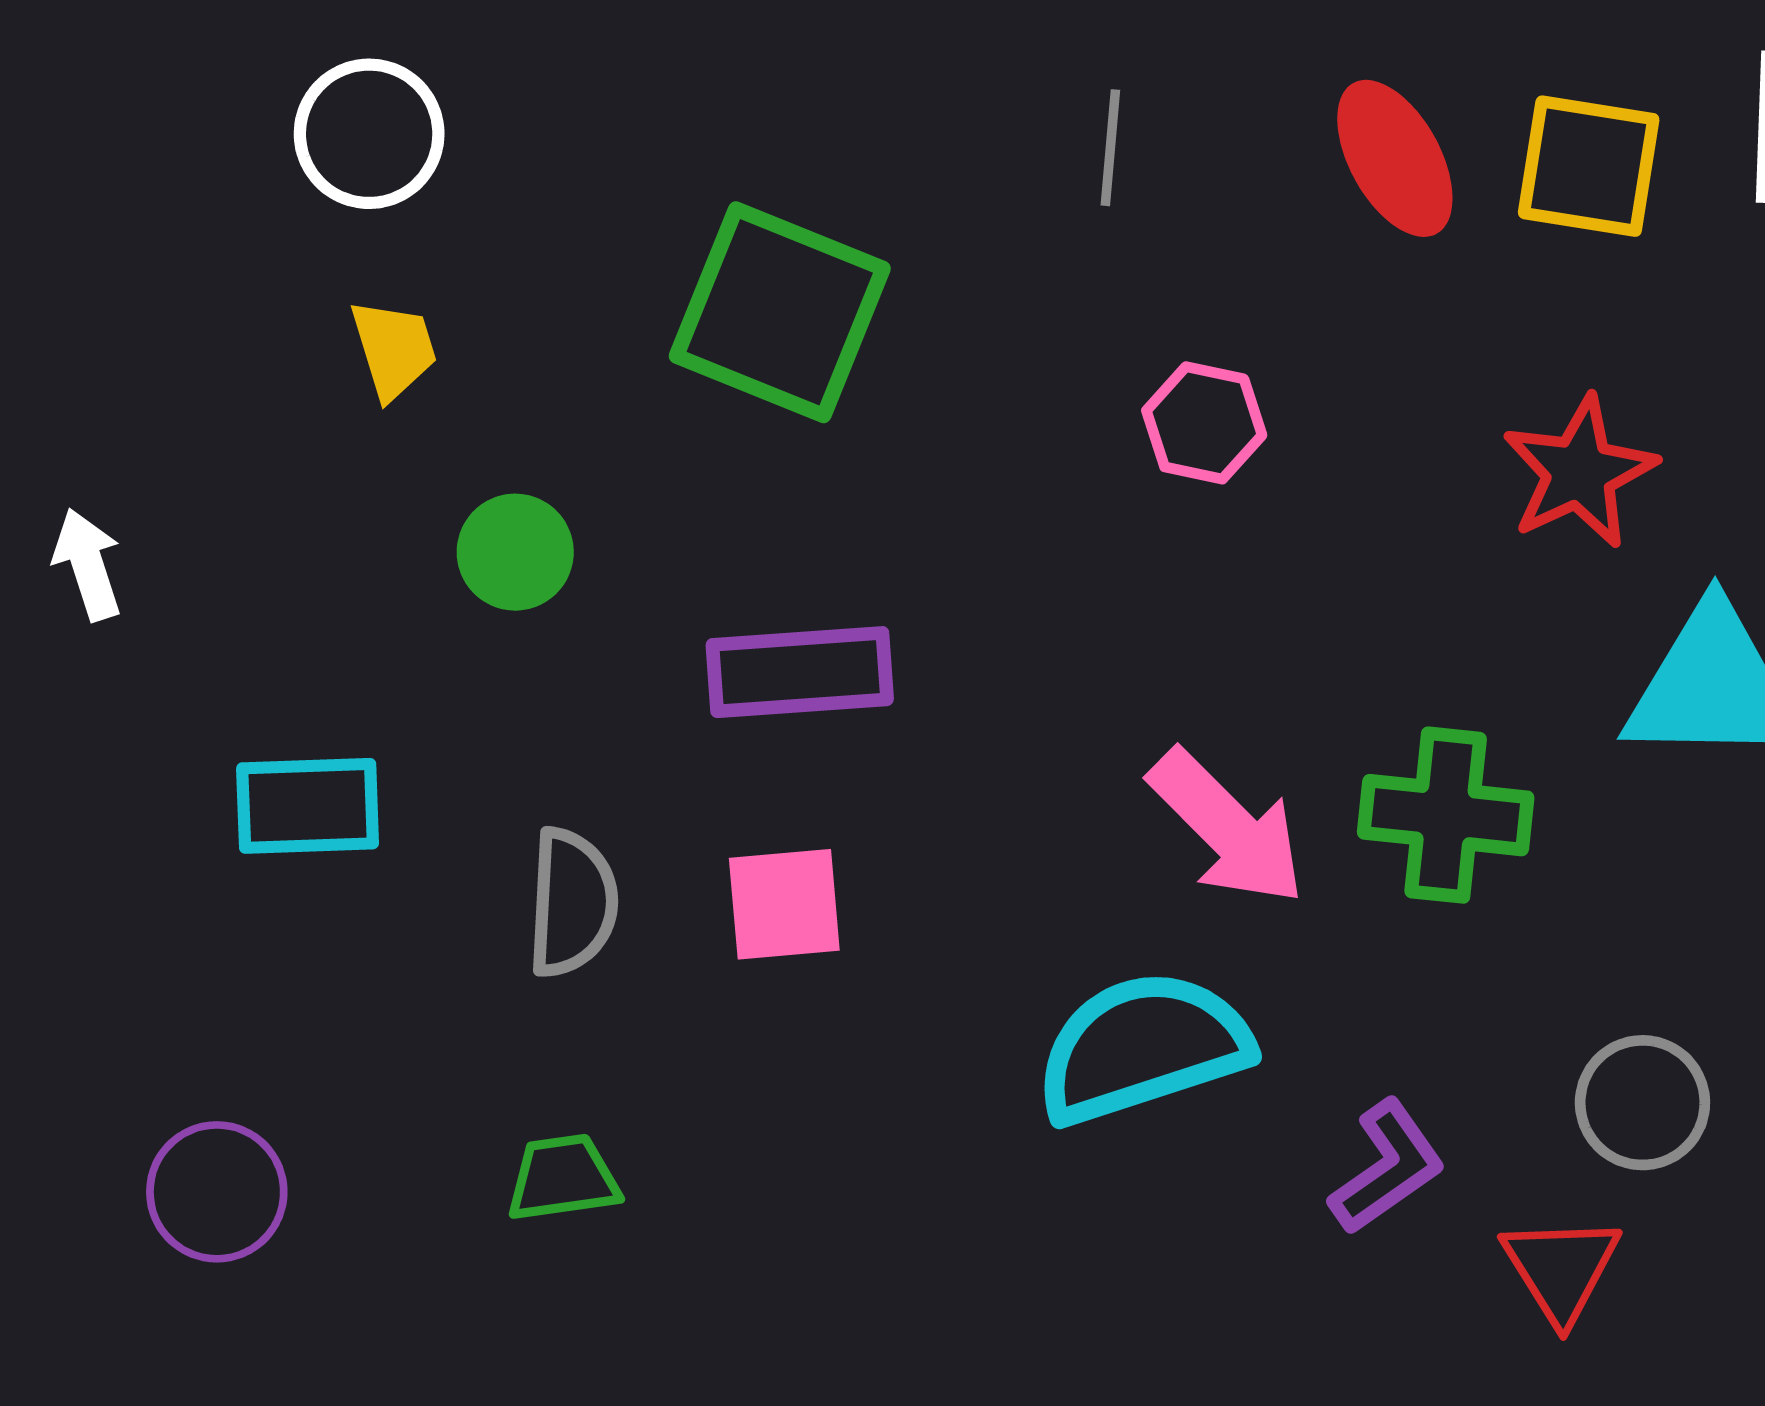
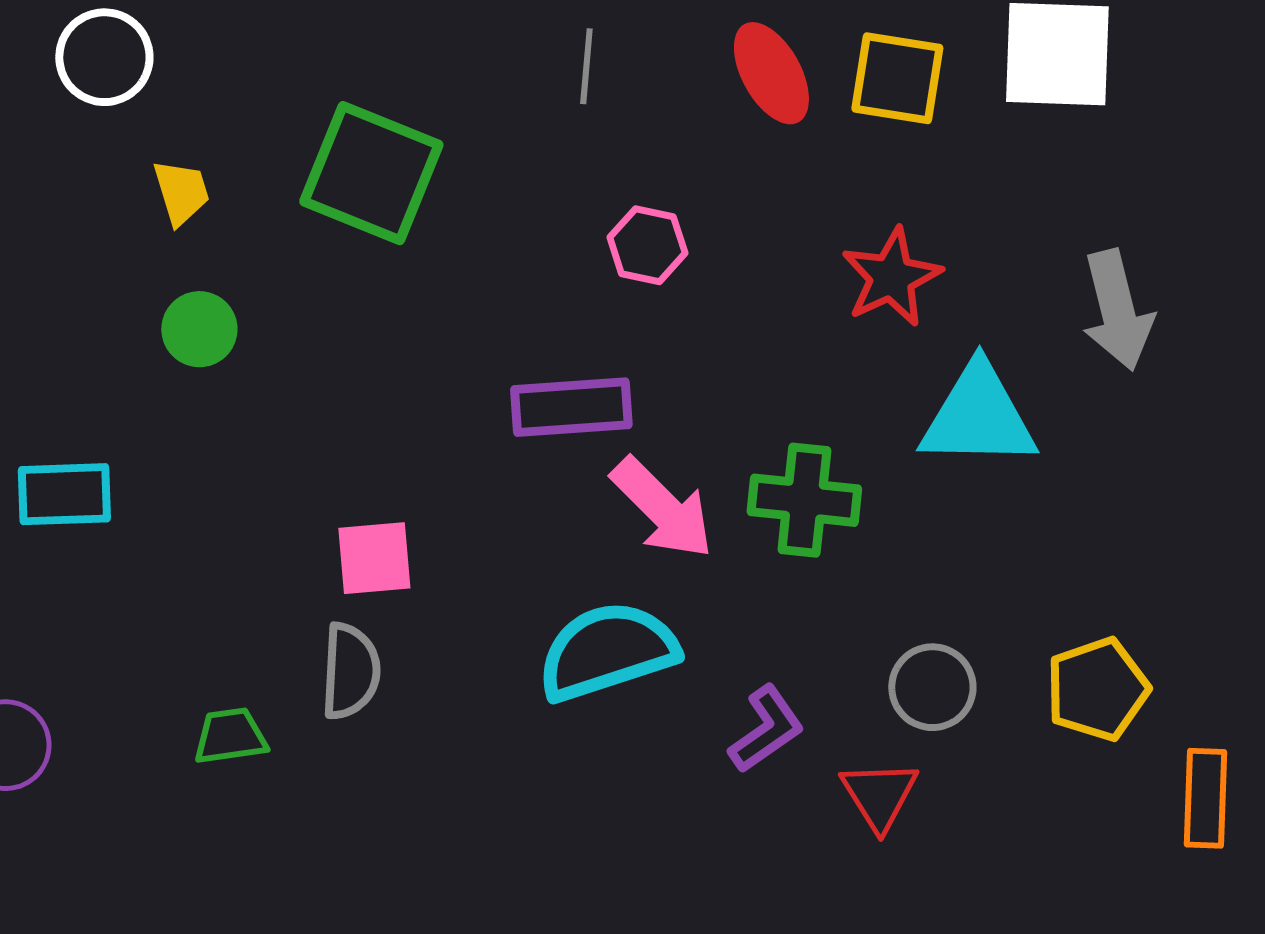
yellow trapezoid: (394, 349) -> (181, 192), moved
purple rectangle: (800, 672) -> (571, 407), moved
gray semicircle: (572, 903) -> (350, 671), moved

